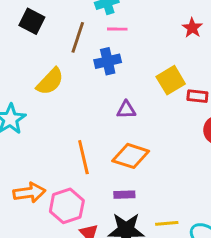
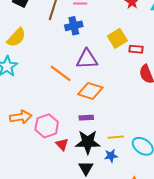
yellow semicircle: (50, 81) -> (16, 37), moved
purple triangle: (126, 110) -> (87, 59), size x1.6
orange line: (83, 157) -> (61, 73), moved, turned -40

